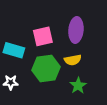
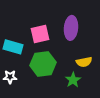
yellow semicircle: (73, 60) -> (84, 62), moved

